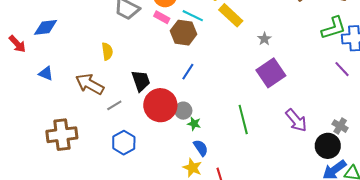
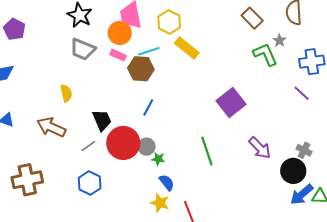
cyan line: (193, 16) -> (149, 51), turned -40
green L-shape: (334, 28) -> (265, 54), moved, turned -92
gray star: (264, 39) -> (279, 40), moved
gray line: (114, 105) -> (88, 146), moved

